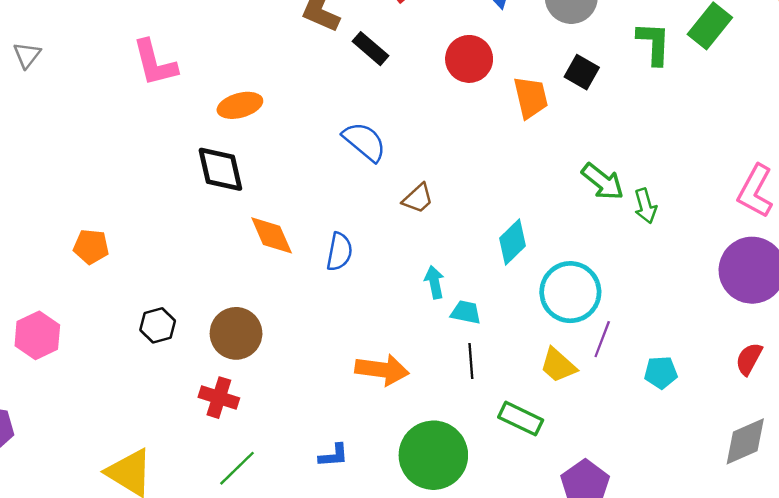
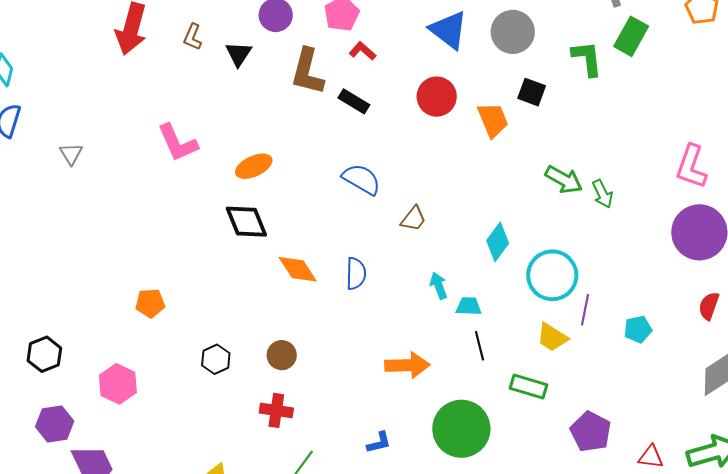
brown circle: (236, 333) -> (282, 355), size x0.7

